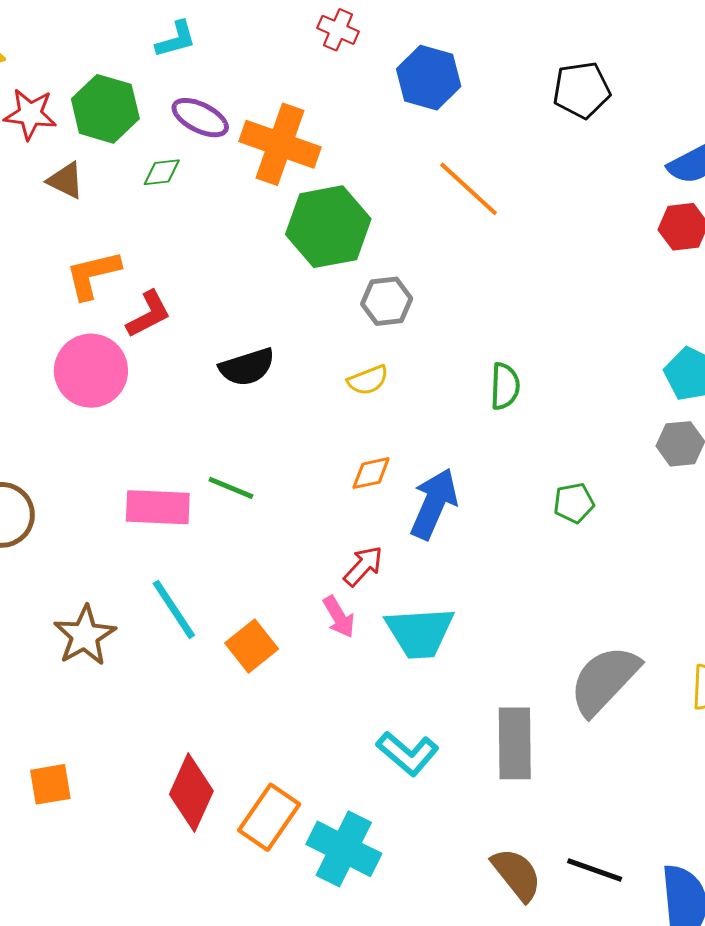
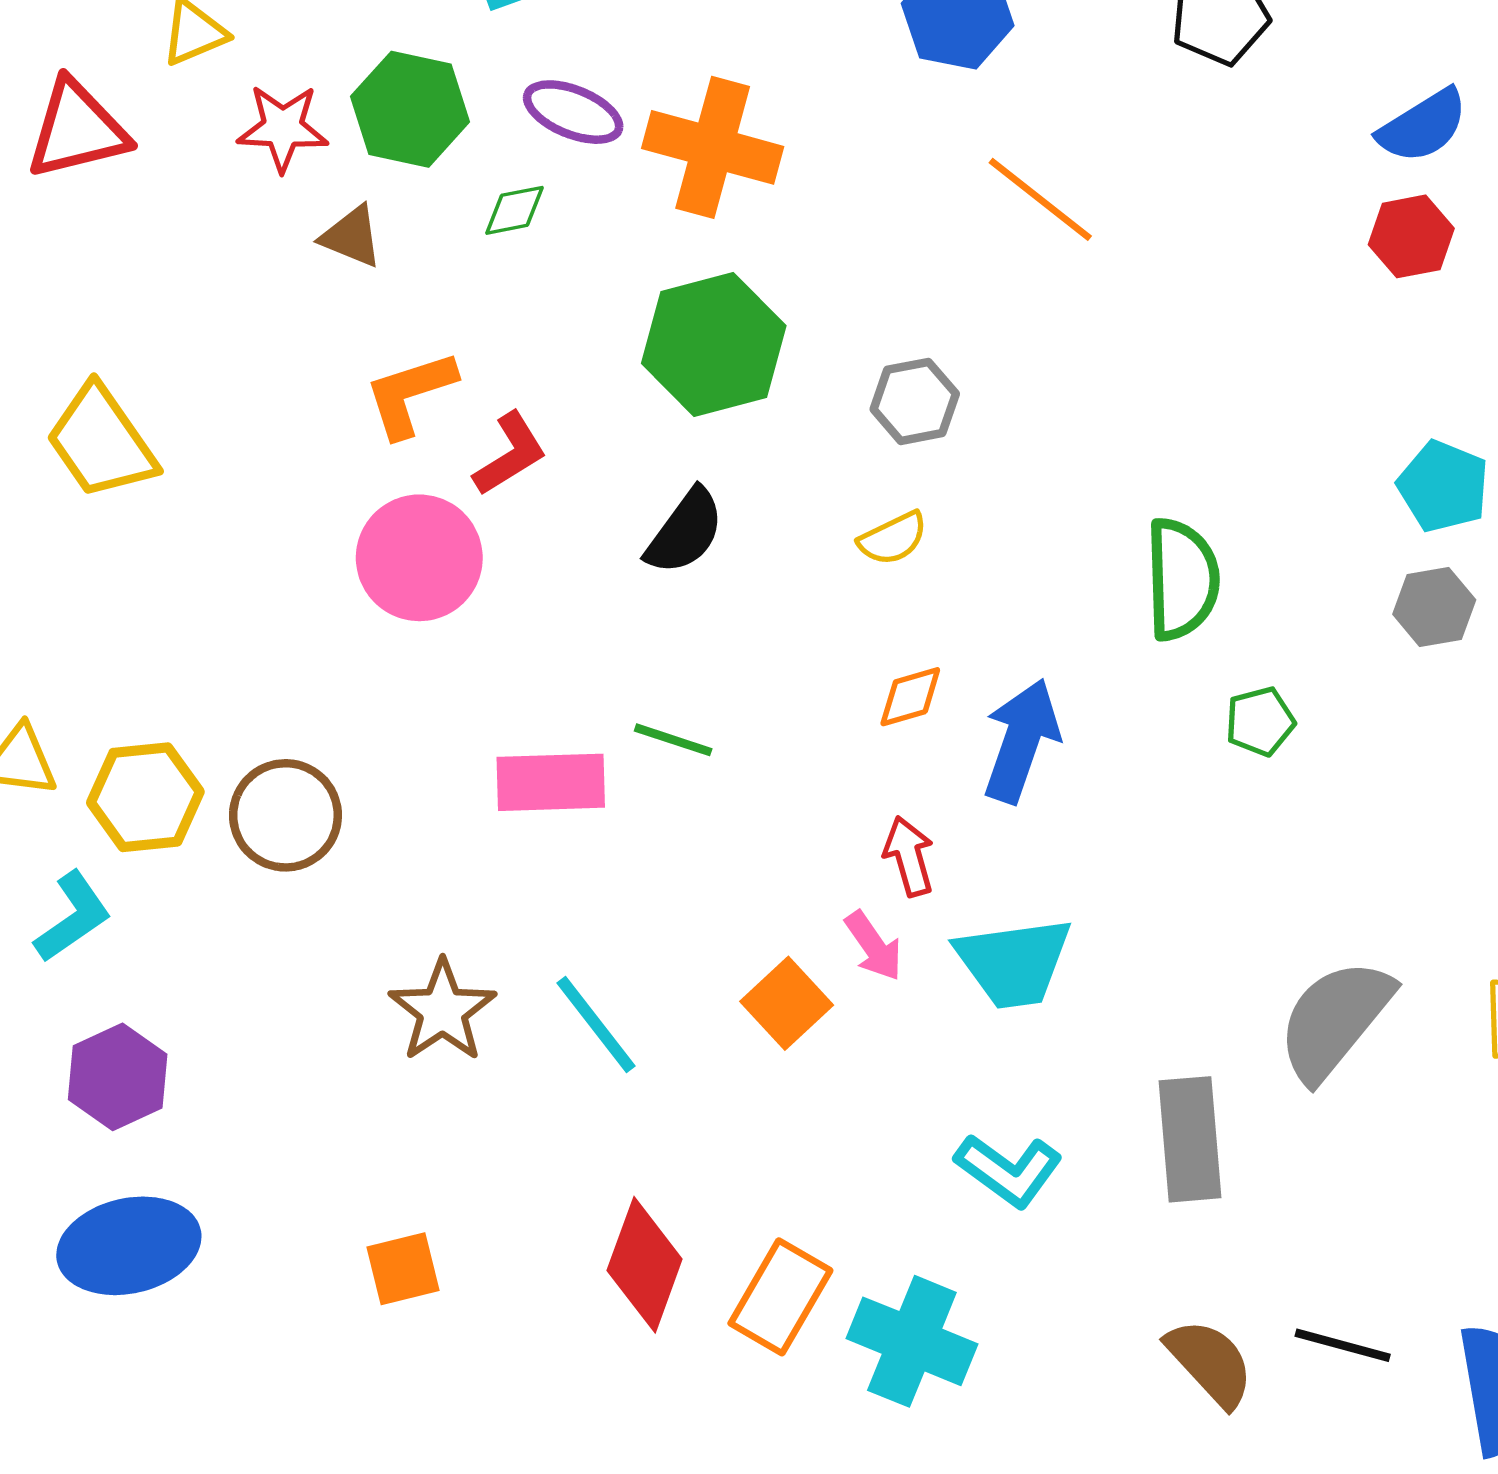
green hexagon: (328, 227) -> (714, 345), moved
black semicircle: (247, 367) -> (685, 532), turned -32
green semicircle: (505, 386) -> (1182, 579), moved, size x1.5
red arrow: (363, 566) -> (909, 856), turned -54
cyan line: (174, 609) -> (596, 1024), moved
orange square: (252, 646) -> (787, 1003), moved

